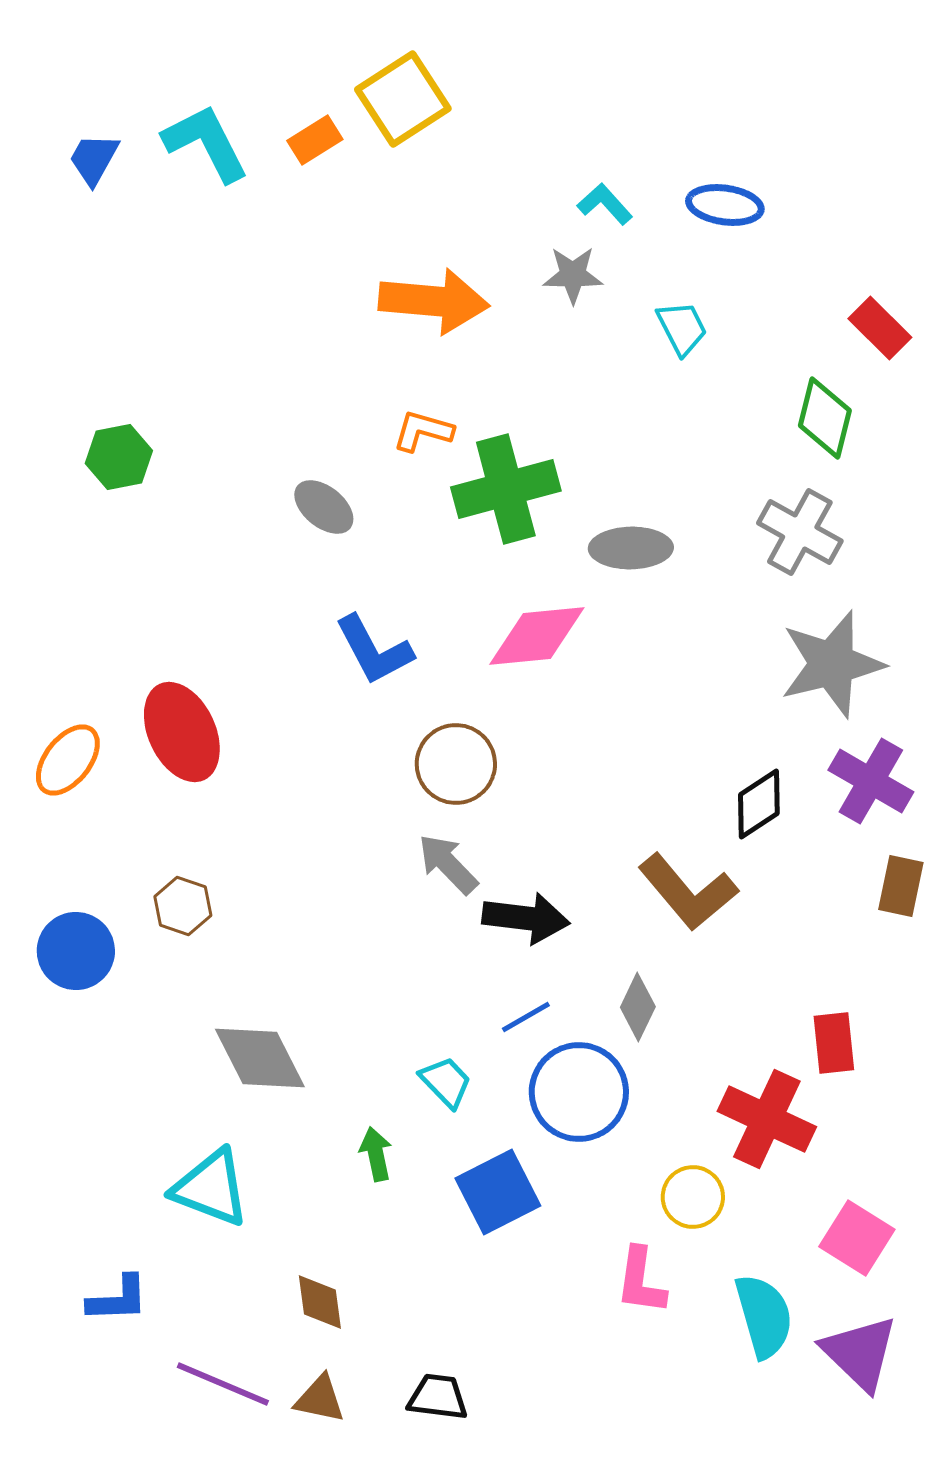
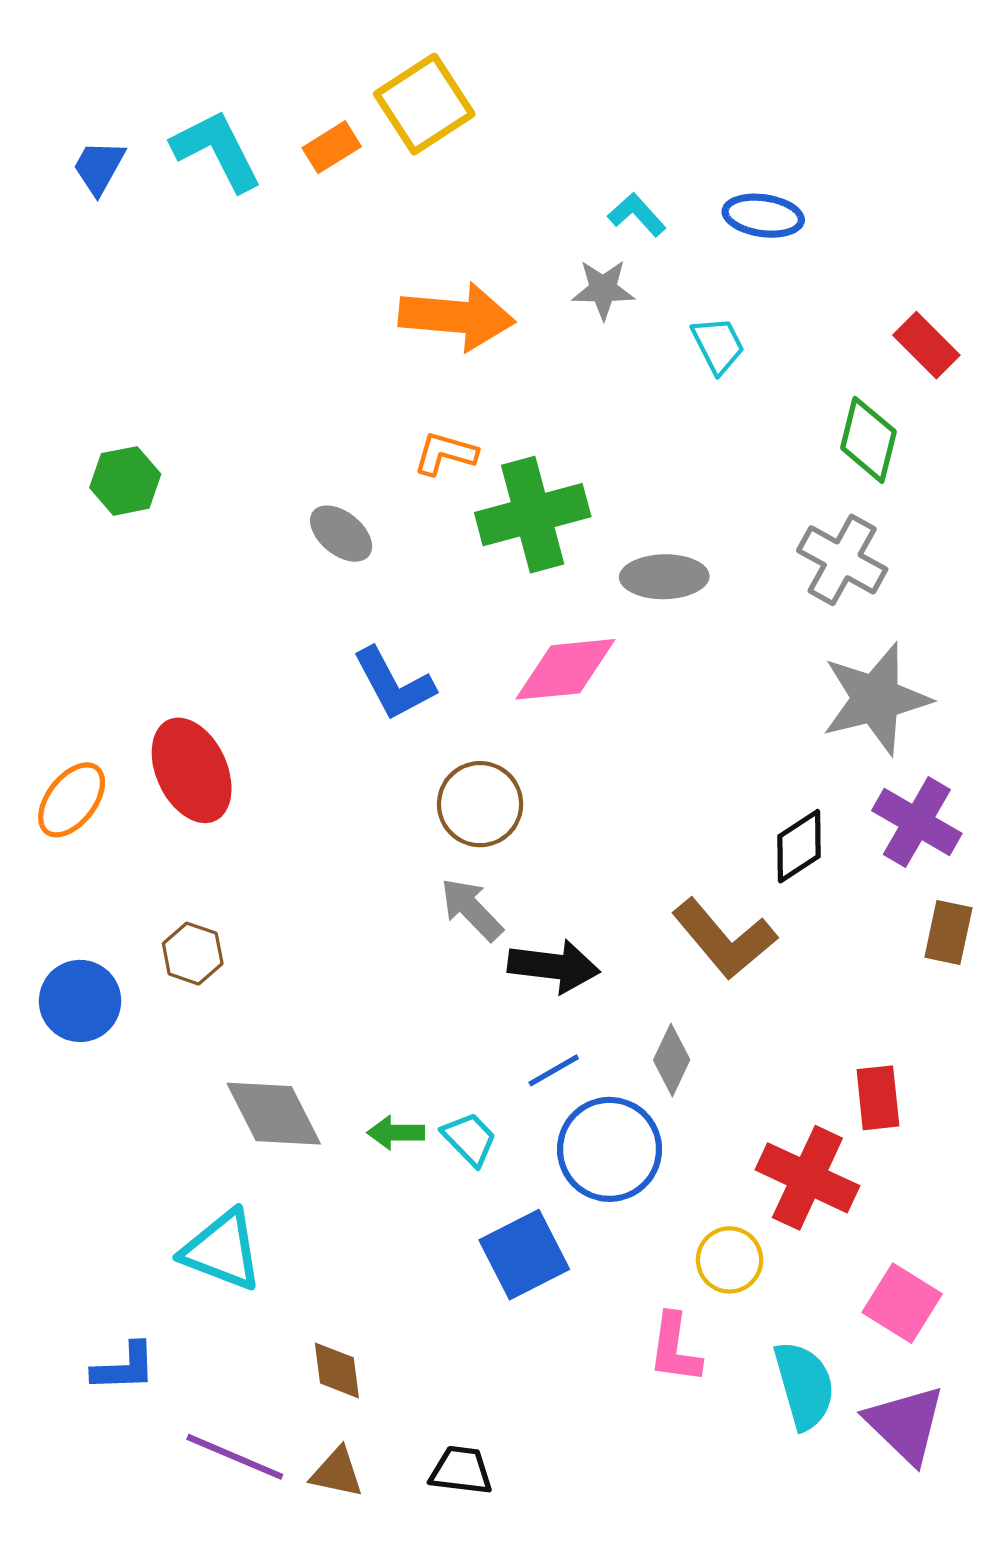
green arrow: (376, 1154) -> (396, 1133), moved, turned -78

